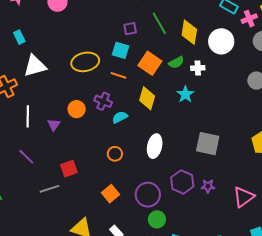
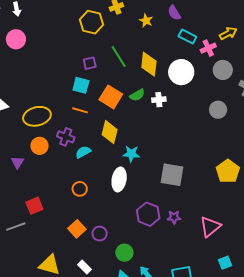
yellow ellipse: (85, 62) -> (37, 116), moved
cyan star: (185, 94) -> (131, 154), moved, turned -30
purple circle: (148, 195) -> (100, 234), moved, size x0.6

